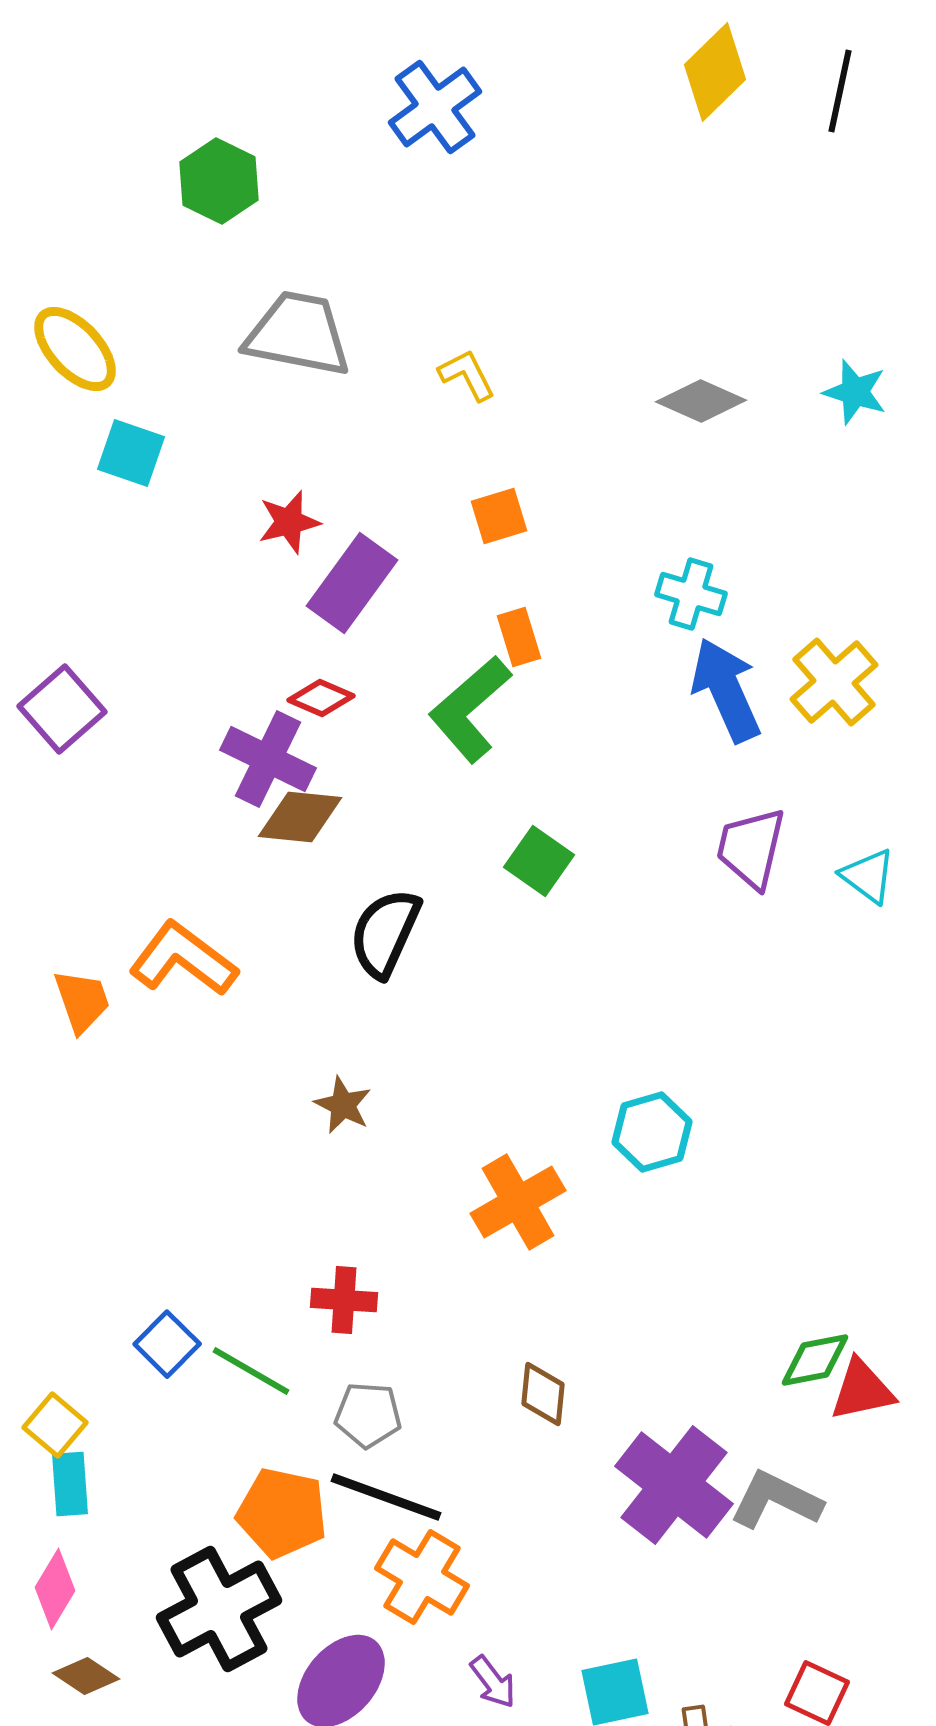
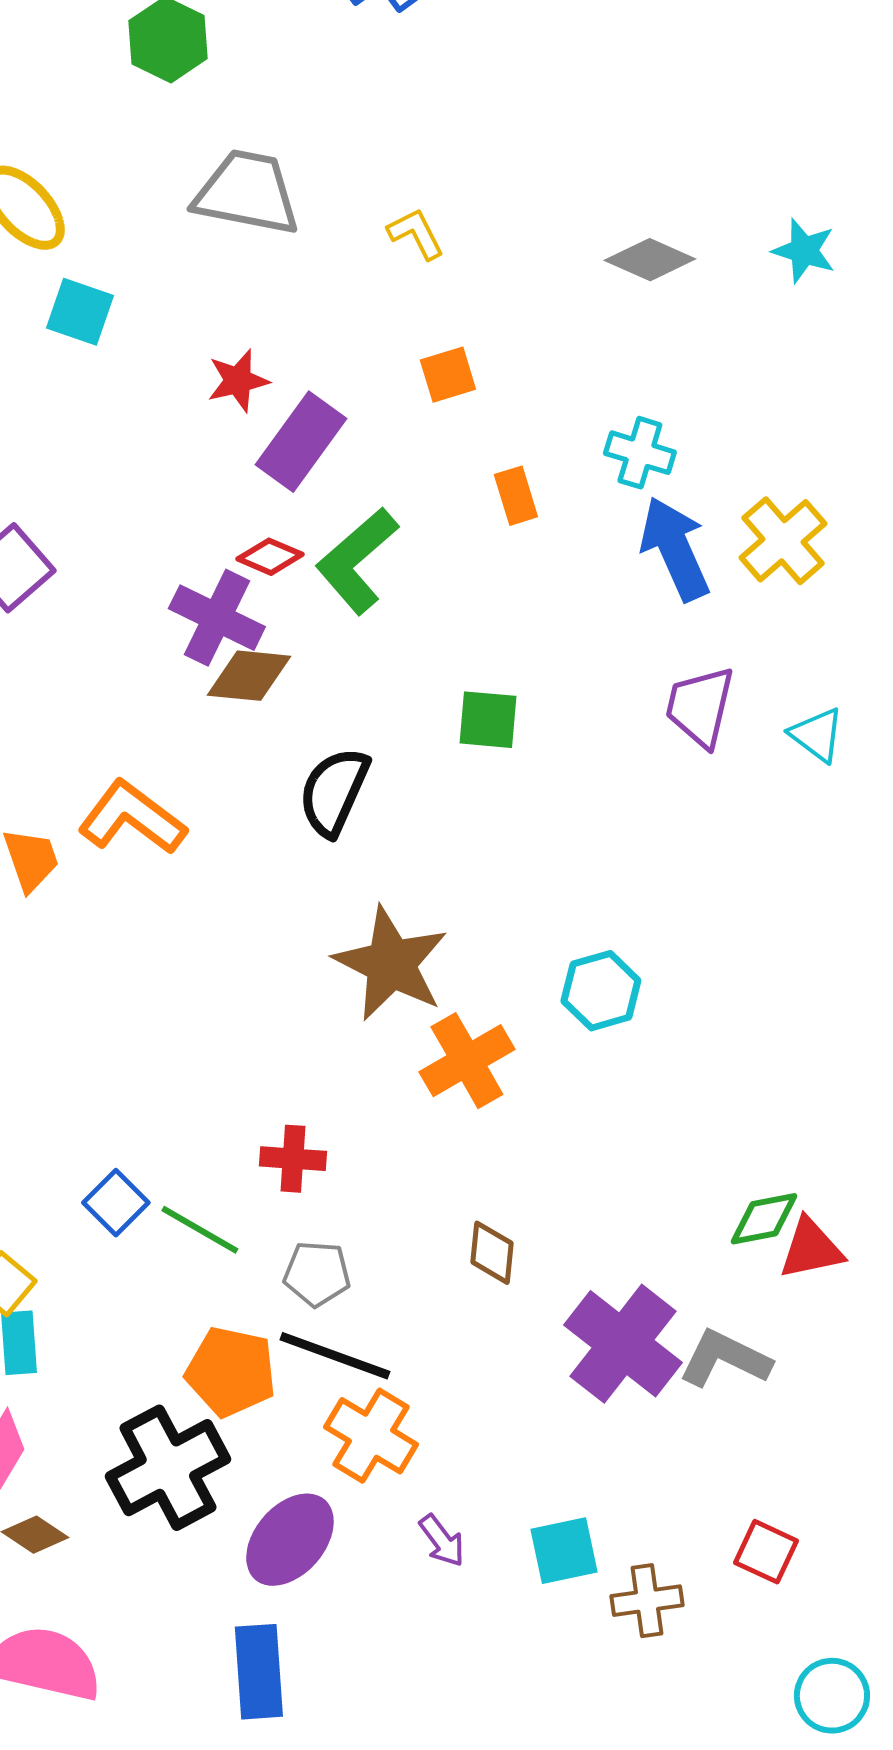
orange rectangle: (519, 637) -> (516, 496), moved
green L-shape: (470, 709) -> (357, 561), moved
green square: (539, 861) -> (488, 720), turned -30
brown star: (343, 1105) -> (391, 964), moved, size x2.0

